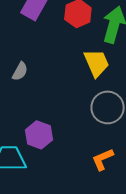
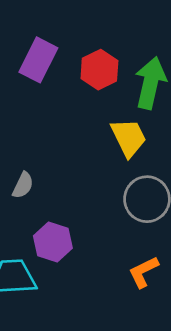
gray semicircle: (20, 71) -> (23, 185), moved

